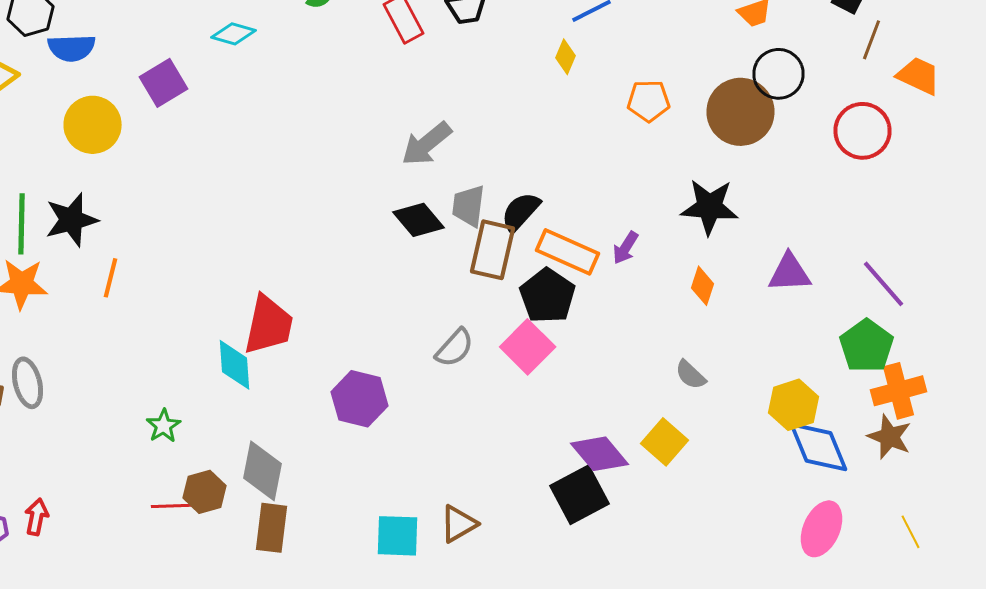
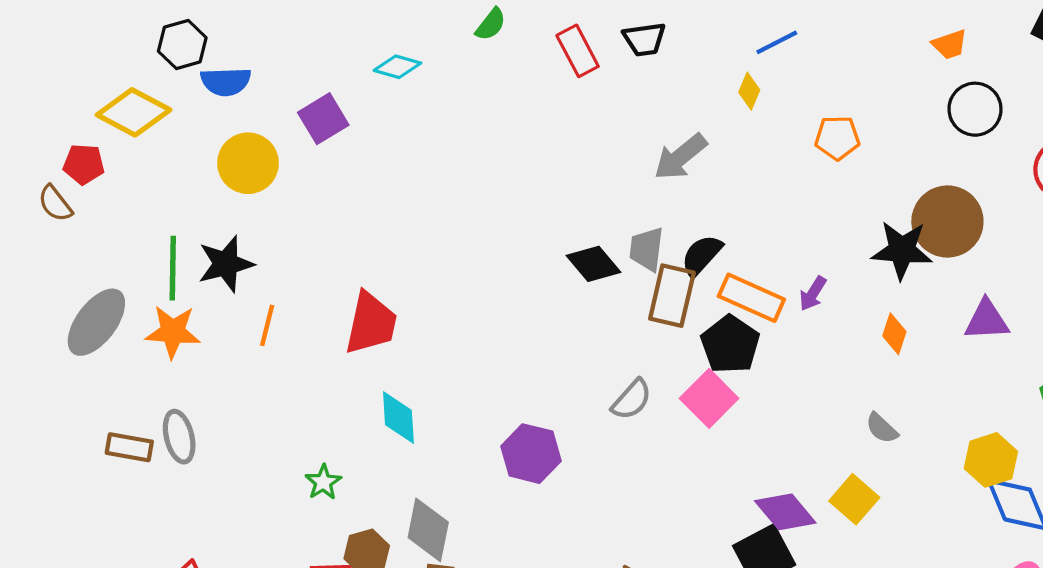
brown circle: (740, 112) -> (947, 221), moved
gray arrow: (426, 144) -> (680, 157), moved
red trapezoid: (268, 325) -> (371, 323), moved

